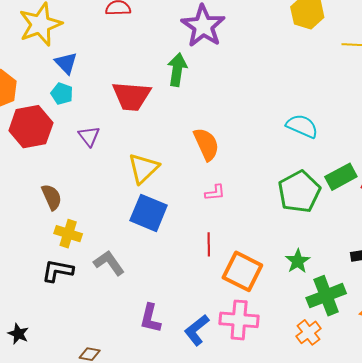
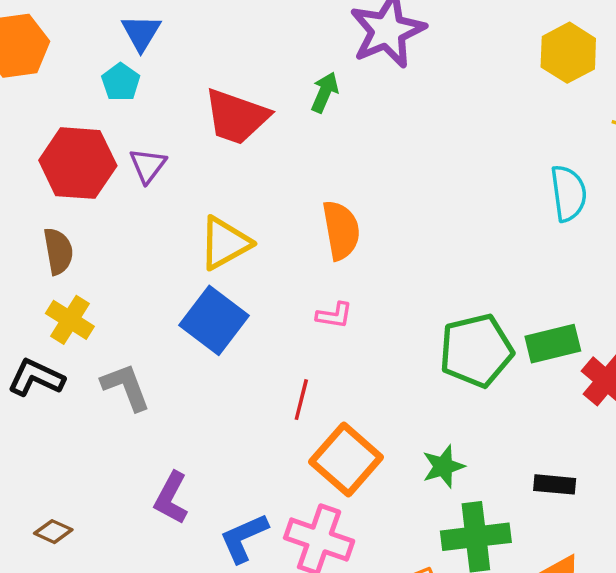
green arrow: (177, 70) -> (325, 92), size x0.7
cyan semicircle: (302, 126) -> (568, 193), moved, turned 44
red hexagon: (31, 127) -> (78, 163), moved

